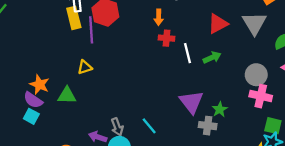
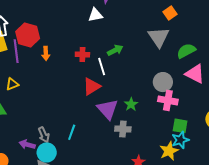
orange arrow: (159, 17) -> (46, 53), moved
red triangle: (218, 24) -> (92, 86), moved
green arrow: (212, 58) -> (115, 50), moved
green star: (220, 109) -> (131, 104), moved
cyan line: (149, 126) -> (72, 132), turned 63

